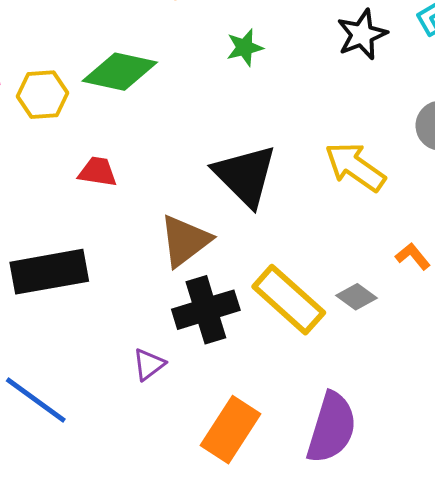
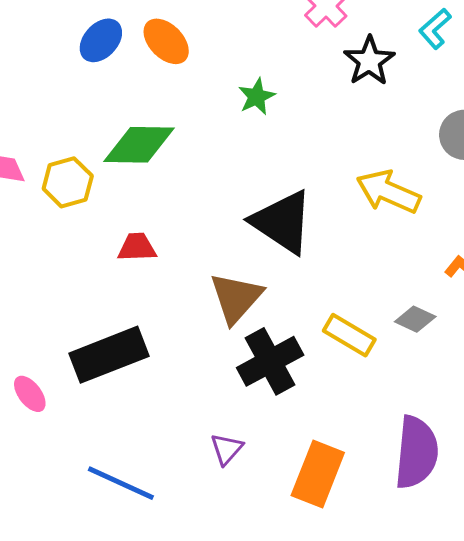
yellow rectangle: (289, 300) -> (349, 335), size x0.7
purple triangle: (149, 364) -> (227, 449), moved

